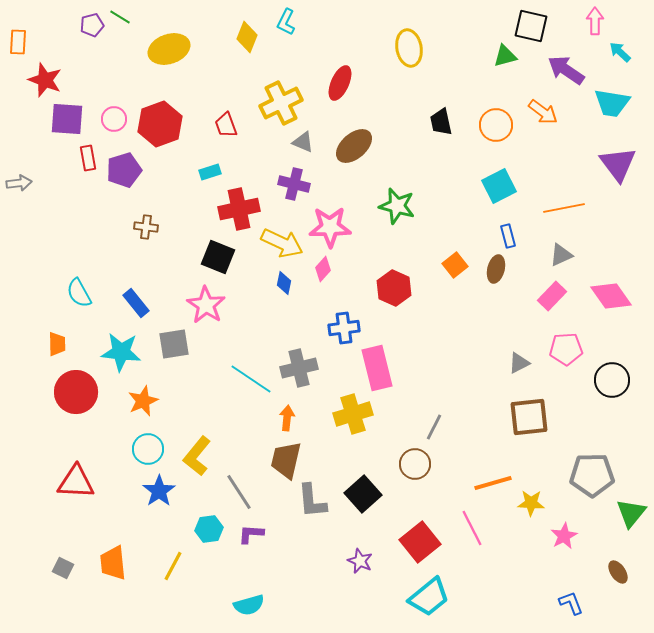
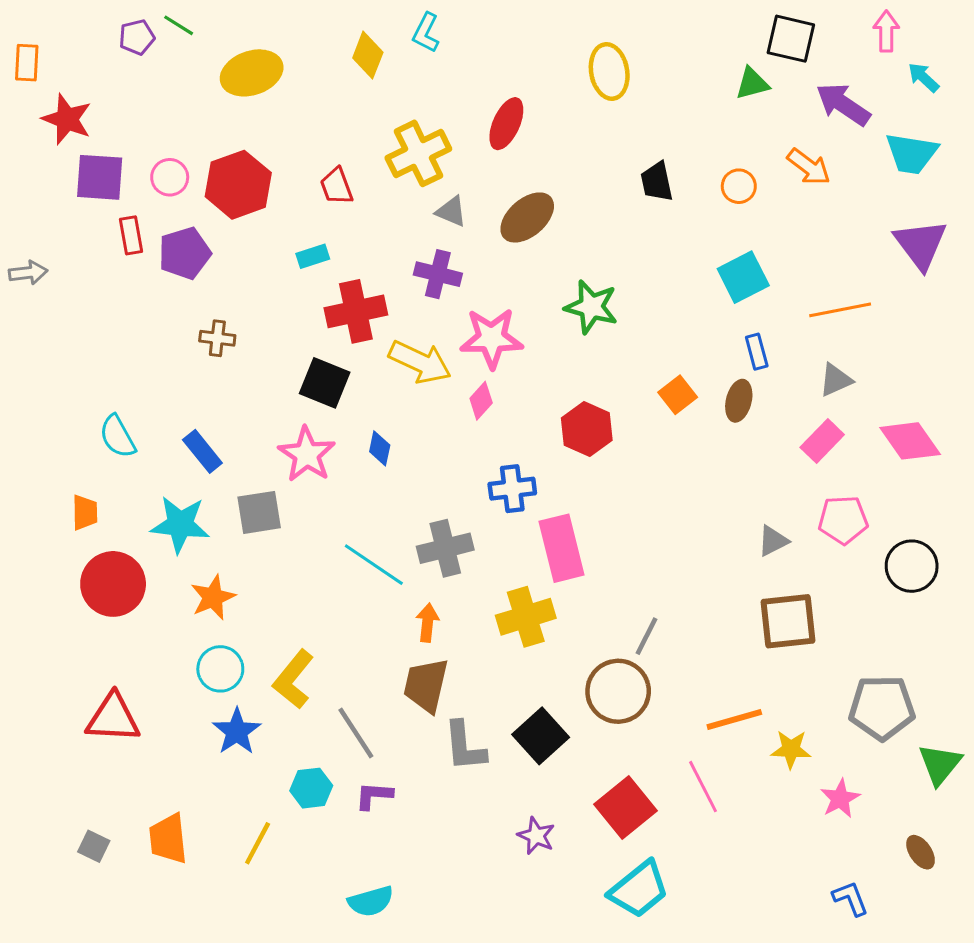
orange circle: (496, 125) -> (739, 186), size x0.7
blue diamond: (284, 283) -> (380, 448), moved
brown circle: (415, 464) -> (618, 691), size x1.4

